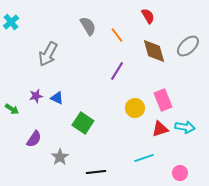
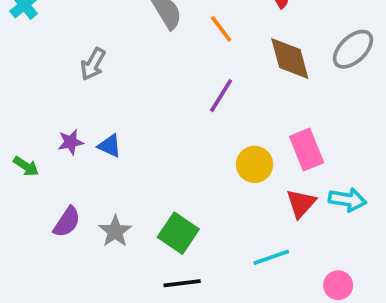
gray arrow: (48, 54) -> (93, 64), size x0.7
green square: (83, 123) -> (178, 233), moved
red triangle: (160, 129) -> (301, 203), turned -30
gray star: (60, 157) -> (115, 231), moved

